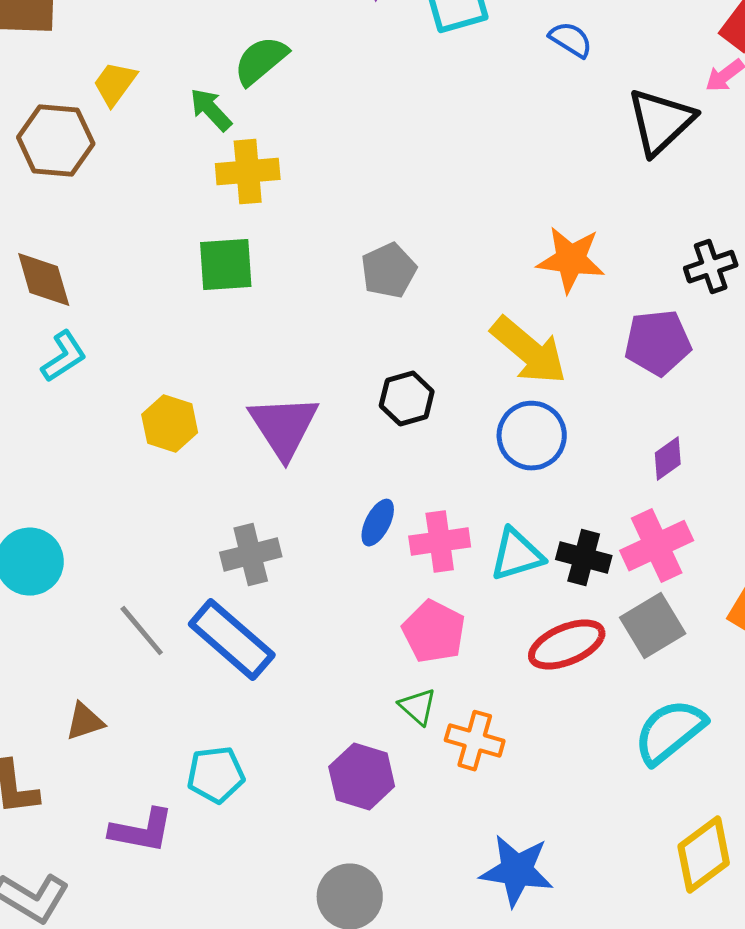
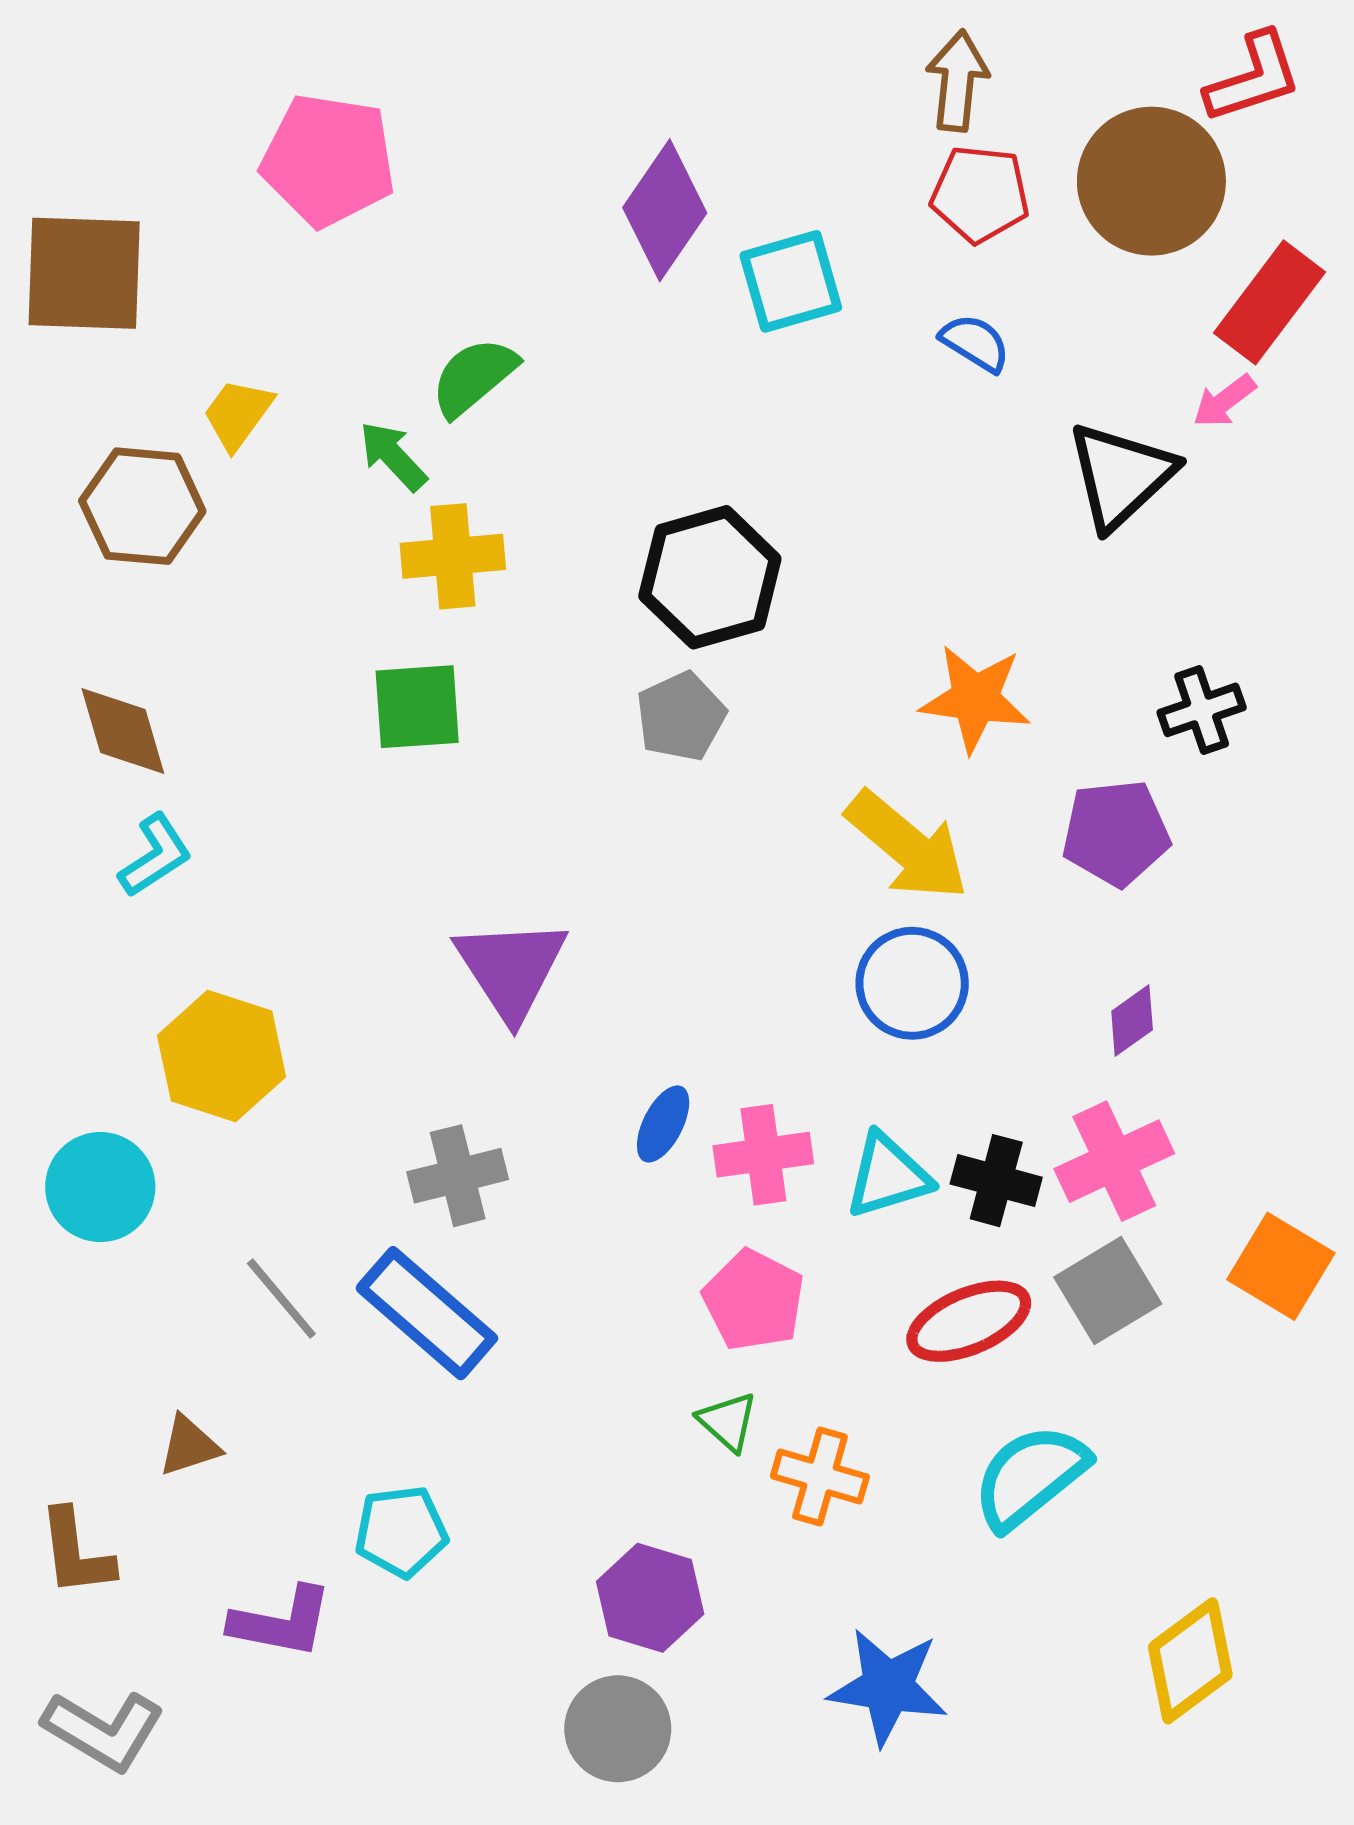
black hexagon: (407, 399) -> (710, 577), moved, size x1.6
yellow hexagon: (170, 424) -> (222, 1056), moved, size x1.4
cyan semicircle: (670, 732) -> (1030, 1476), moved
purple hexagon: (362, 777) -> (650, 1598), moved

